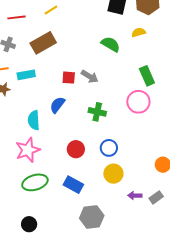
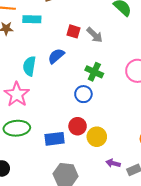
blue circle: (109, 148) -> (83, 94), moved
red circle: (76, 149) -> (78, 126), moved
pink star: (28, 150) -> (17, 94), turned -30
blue rectangle: (73, 185) -> (55, 139), turned -48

